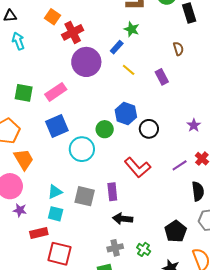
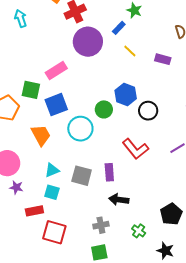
purple rectangle: (162, 77) -> (163, 59), turned -49
green square: (24, 93) -> (31, 90), moved
orange trapezoid: (24, 159) -> (41, 135), moved
gray cross: (115, 248) -> (101, 225), moved

